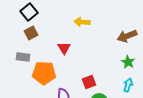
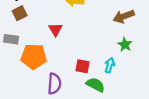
red square: (89, 82) -> (83, 66), turned 32
cyan arrow: (128, 85) -> (110, 65), moved

